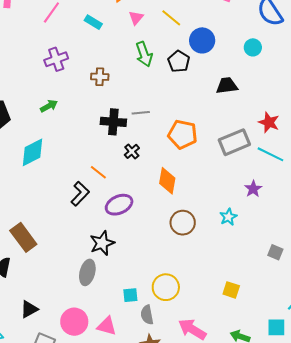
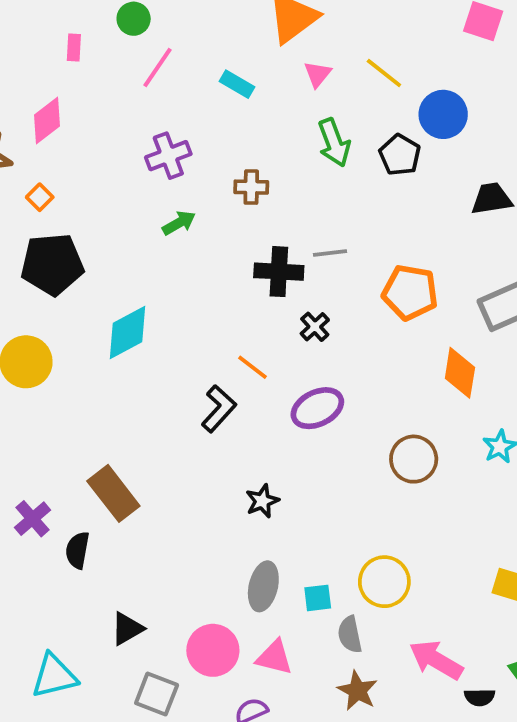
green arrow: (49, 106) -> (179, 223), moved
orange diamond: (167, 181) -> (460, 373), moved
purple ellipse: (119, 205) -> (317, 408), moved
black star: (102, 243) -> (262, 501), size x0.7
gray ellipse: (87, 272) -> (263, 586), moved

